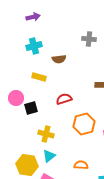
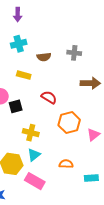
purple arrow: (33, 17) -> (18, 15), turned 104
gray cross: (89, 39) -> (74, 53), moved
red semicircle: (64, 99) -> (49, 97), turned 49

